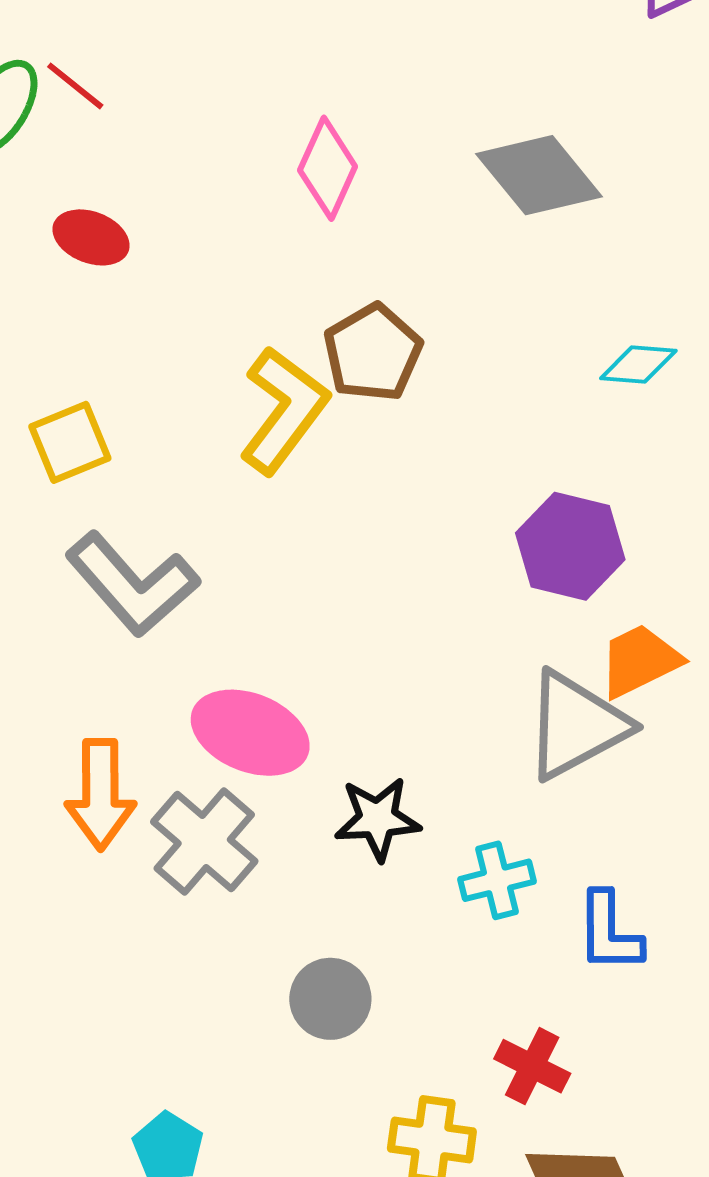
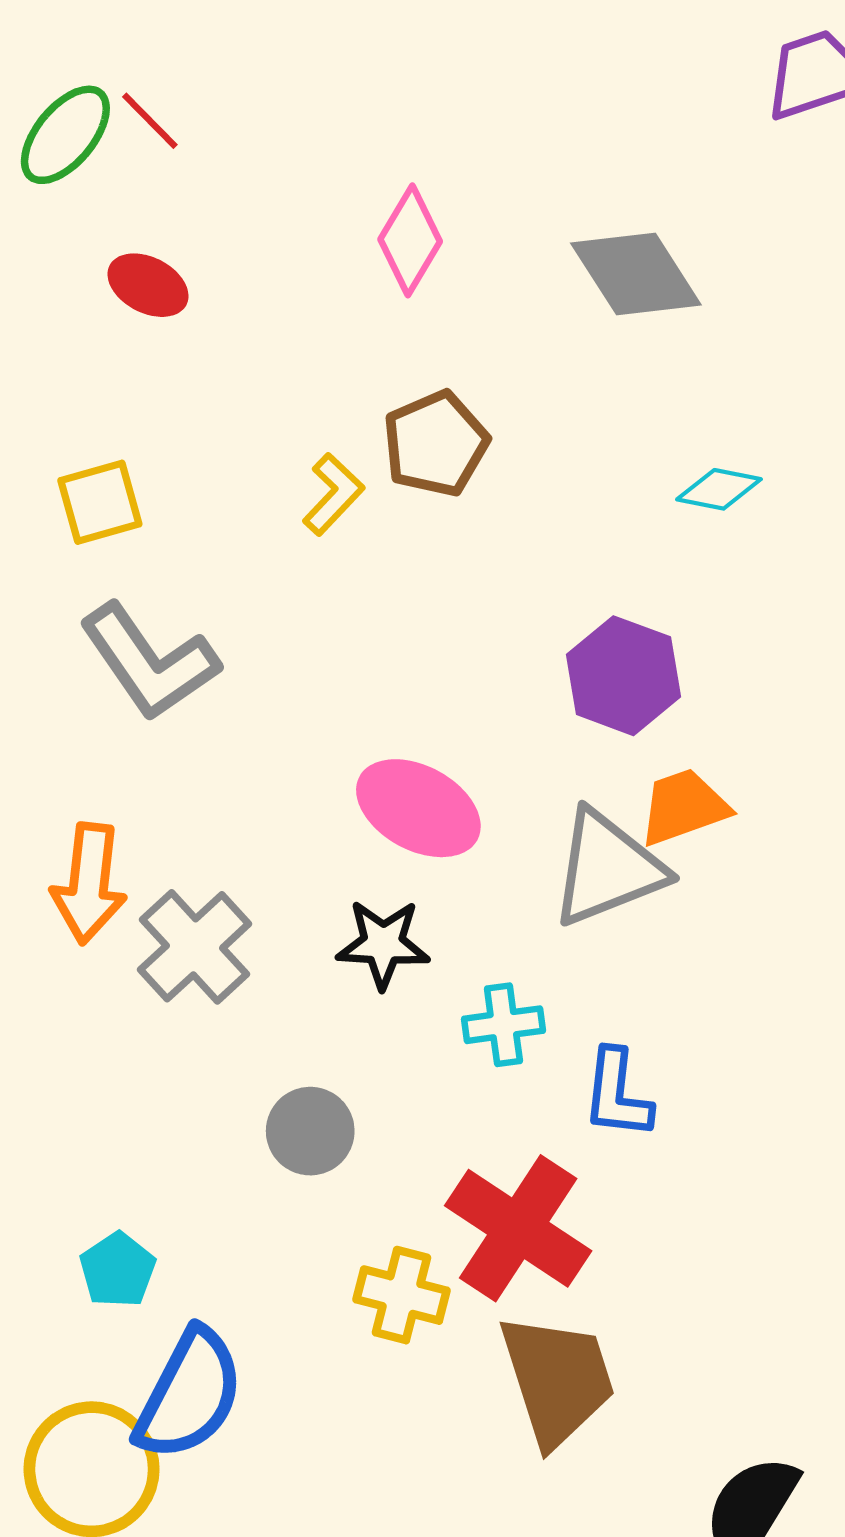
yellow L-shape: (284, 410) -> (333, 494), size x0.6
pink ellipse: (250, 733) -> (418, 808), moved
red cross: (532, 1066) -> (518, 1228), size x1.8

